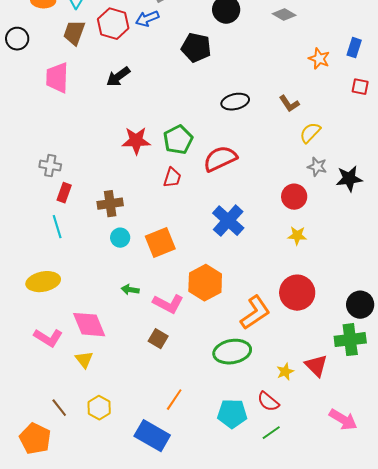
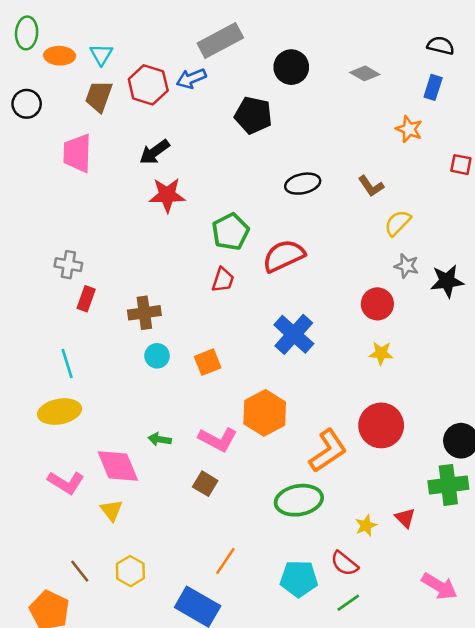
blue rectangle: (354, 48) -> (433, 87), moved
red star: (136, 141) -> (167, 195), moved
cyan line: (57, 227) -> (67, 363), moved
orange square: (160, 243) -> (208, 362), size x0.7
green arrow: (130, 290) -> (160, 439), moved
red triangle: (316, 366) -> (405, 518), size x0.7

